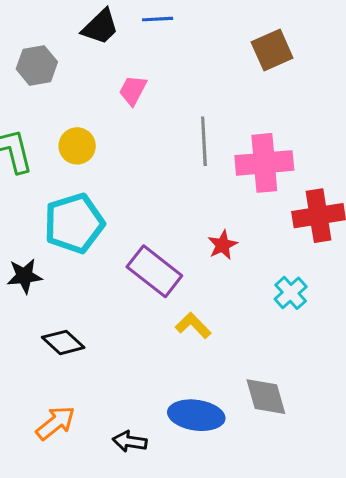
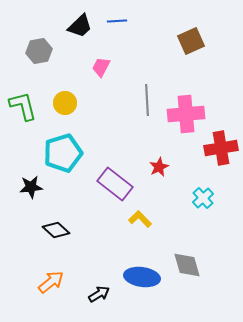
black arrow: (130, 441) -> (99, 294), turned 140

